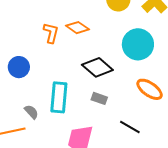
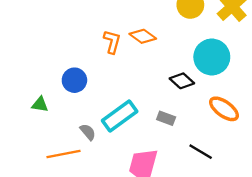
black diamond: (97, 67) -> (182, 81), moved, size x0.7
cyan rectangle: (59, 97) -> (120, 116), turned 48

